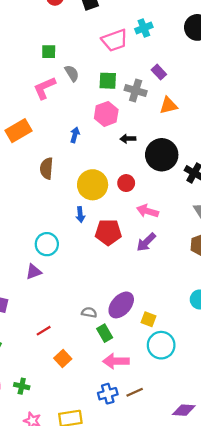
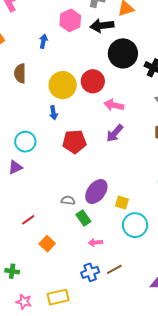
black arrow: (128, 139) -> (102, 26), moved, size x1.6
red circle: (126, 183) -> (93, 81), size x1.5
red pentagon: (108, 232) -> (74, 142), moved
pink arrow: (116, 361) -> (95, 243), size x0.6

